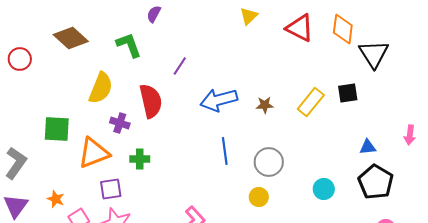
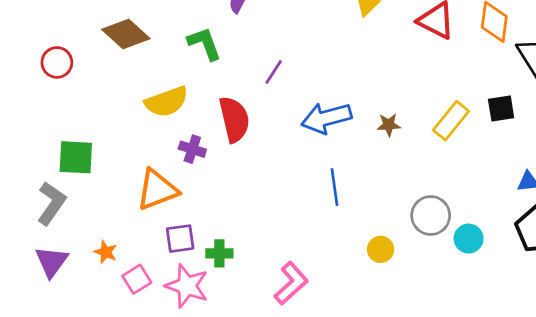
yellow semicircle: (101, 88) -> (167, 102), turned 48
green square: (57, 129) -> (76, 157), moved
green cross: (140, 159) -> (219, 253), moved
gray circle: (269, 162) -> (431, 216), moved

